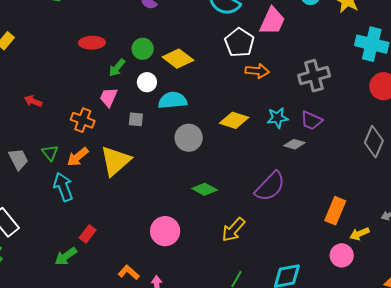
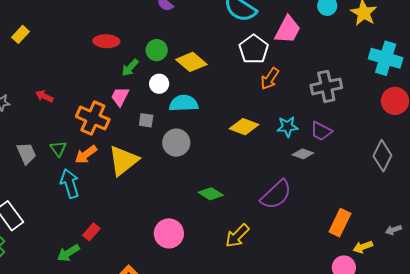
orange arrow: (257, 71) -> (270, 79), turned 115
orange cross: (83, 120) -> (93, 118), size x1.4
gray circle: (189, 138) -> (176, 143), moved

